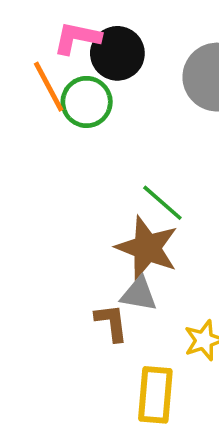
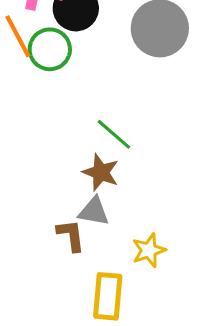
brown star: (147, 248) -> (101, 172), size x0.7

